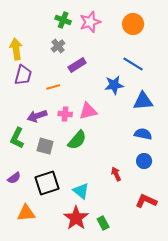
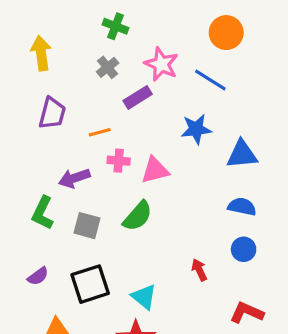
pink star: (90, 22) -> (161, 64), moved, turned -30
yellow arrow: (16, 49) -> (41, 53), moved
blue line: (133, 64) -> (210, 80), moved
pink cross: (65, 114) -> (119, 161), moved

